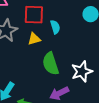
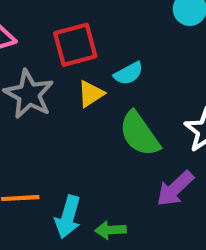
cyan semicircle: (55, 27) -> (129, 73), moved, turned 96

